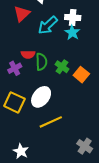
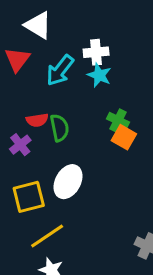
green cross: (62, 67) -> (118, 121), moved
yellow square: (14, 102) -> (29, 197), turned -30
yellow line: (51, 122) -> (47, 236), moved

